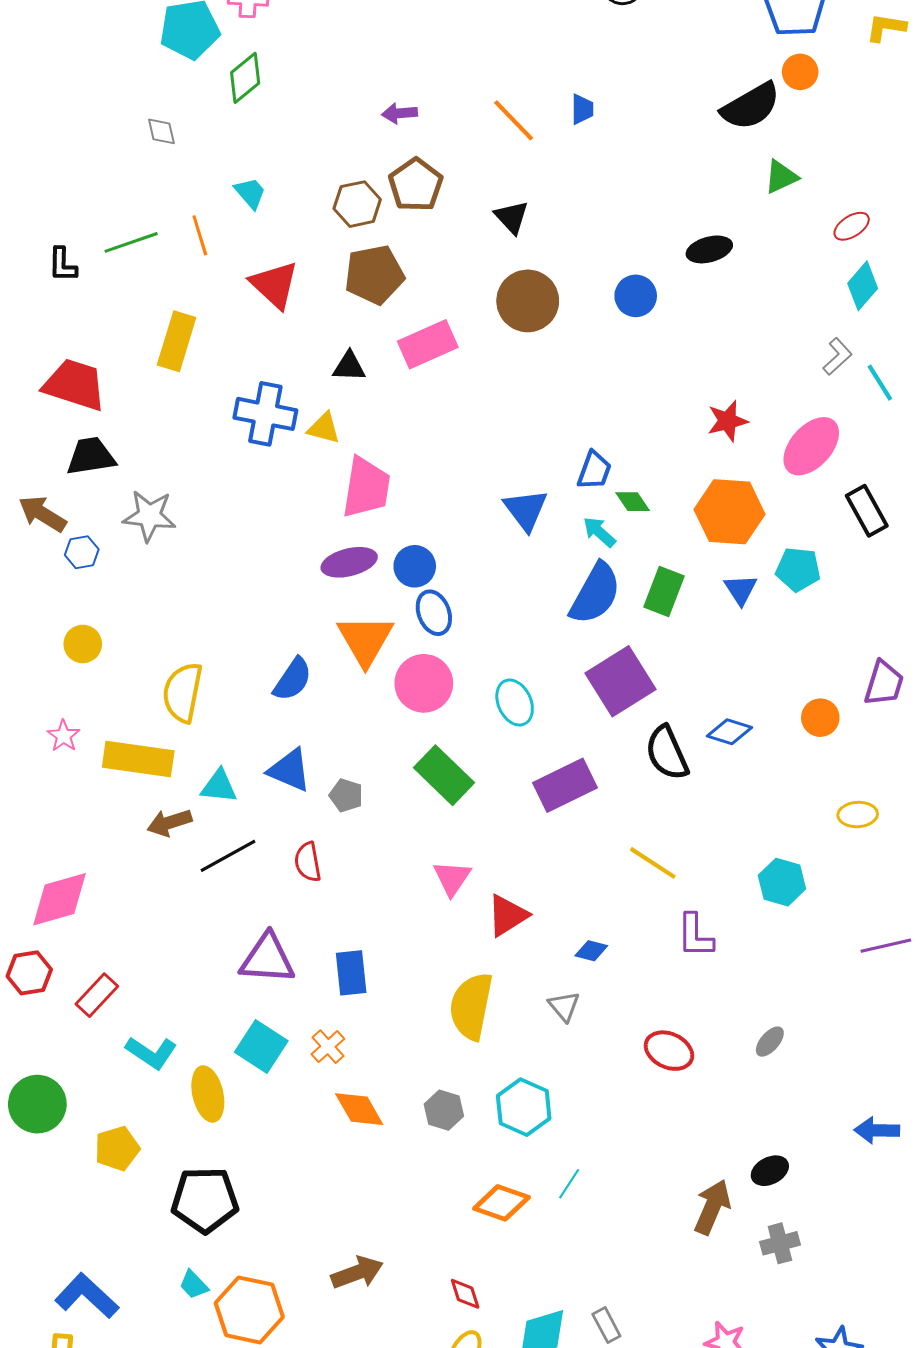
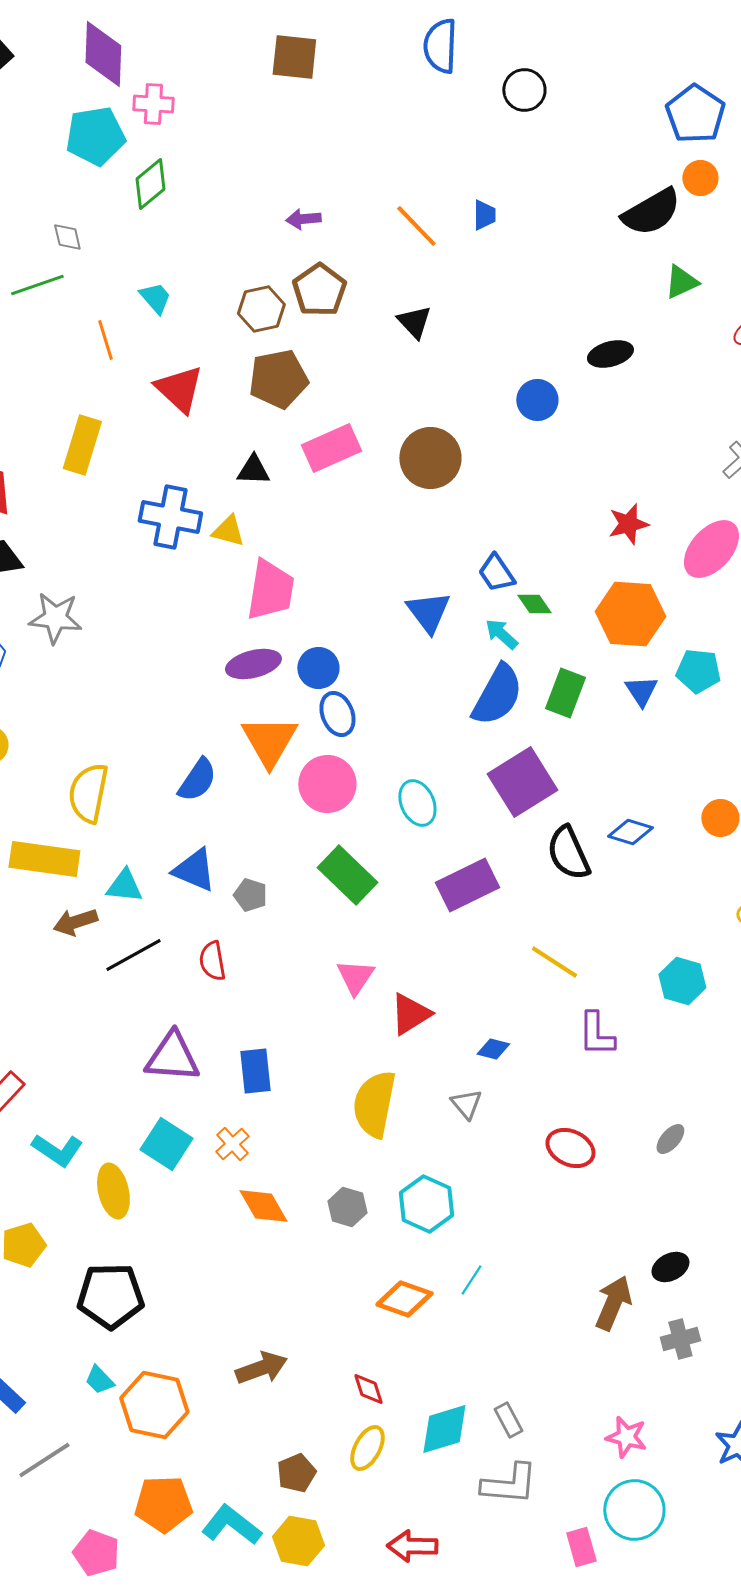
green line: (131, 242) -> (37, 285), moved
brown circle: (528, 301) -> (430, 458), moved
blue trapezoid: (594, 470) -> (496, 573), turned 126

